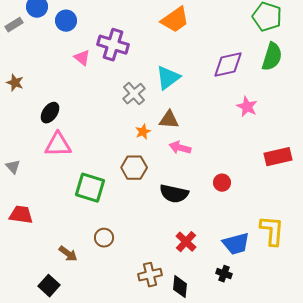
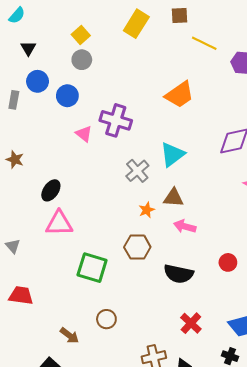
gray rectangle: (14, 25) -> (14, 100), turned -48

